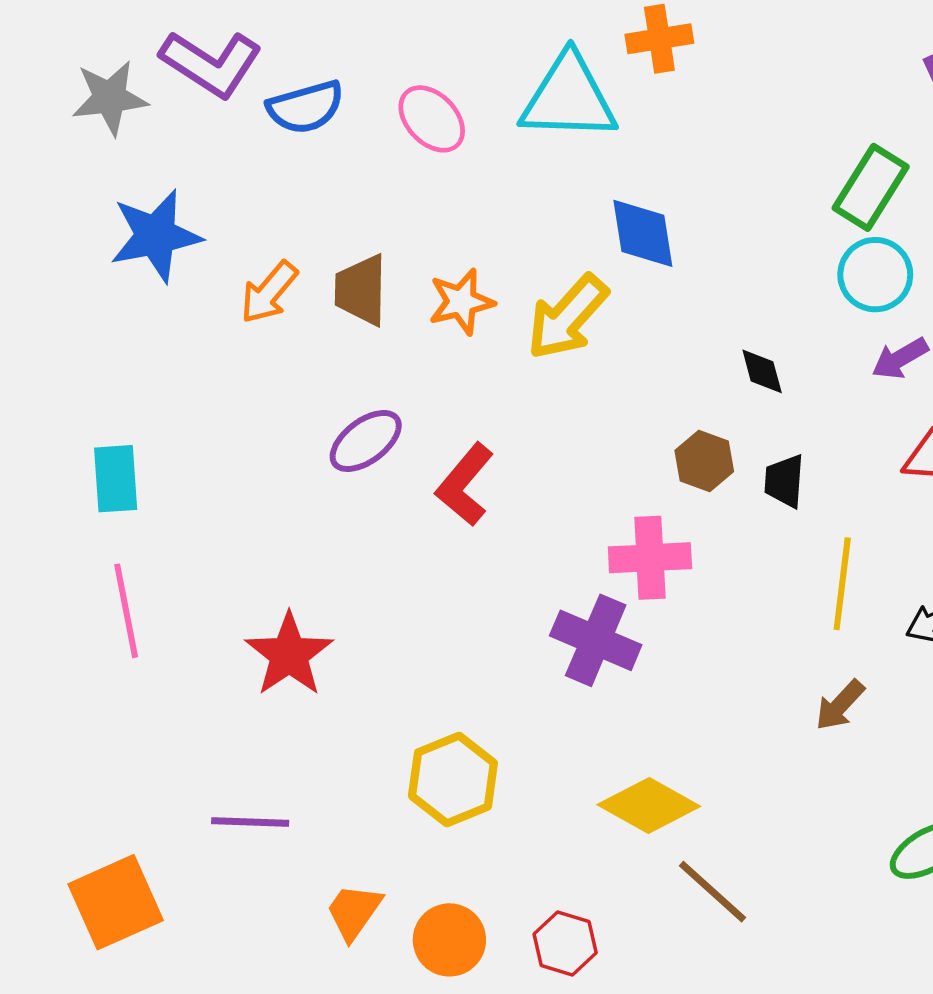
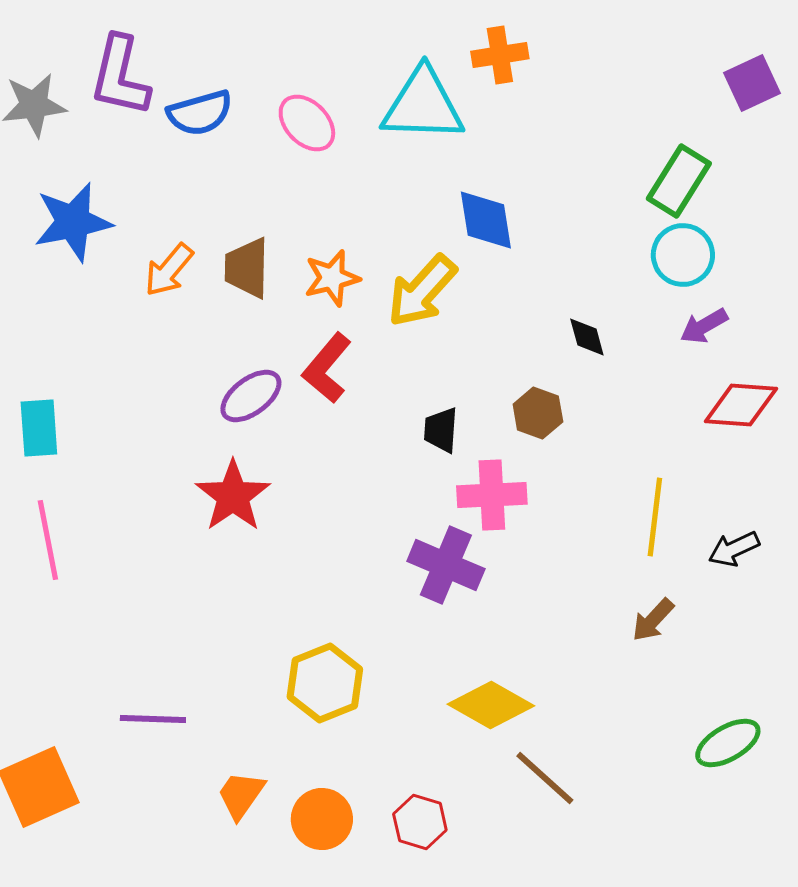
purple L-shape: (211, 63) -> (120, 76), turned 70
black trapezoid: (784, 481) -> (441, 430), moved
red L-shape: (465, 485) -> (327, 368), moved
red star: (289, 654) -> (233, 496), moved

